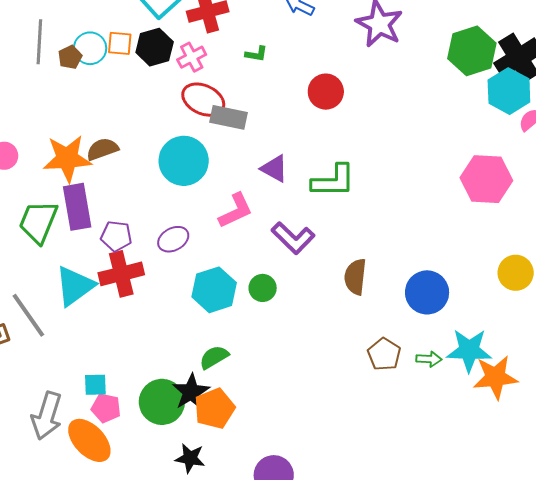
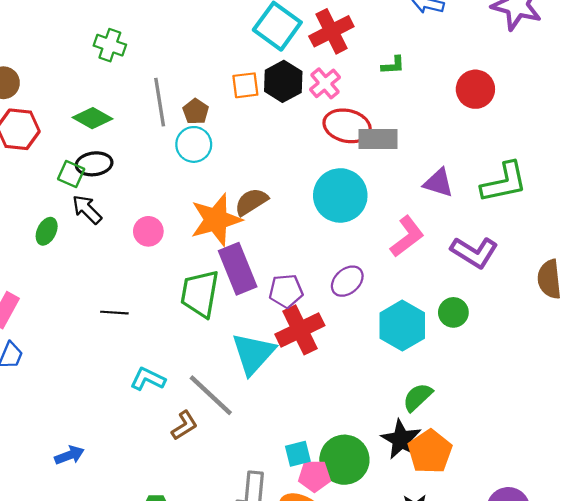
cyan circle: (90, 48) -> (194, 144), moved
green circle: (162, 402) -> (344, 460), moved

